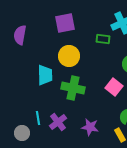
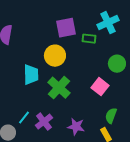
purple square: (65, 23) -> (66, 28), moved
green cross: (73, 88) -> (59, 88), turned 30
cyan line: (38, 118) -> (24, 118), turned 48

